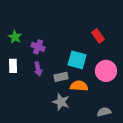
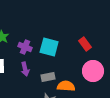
red rectangle: (98, 36) -> (85, 44), moved
cyan square: (77, 60) -> (49, 47), moved

